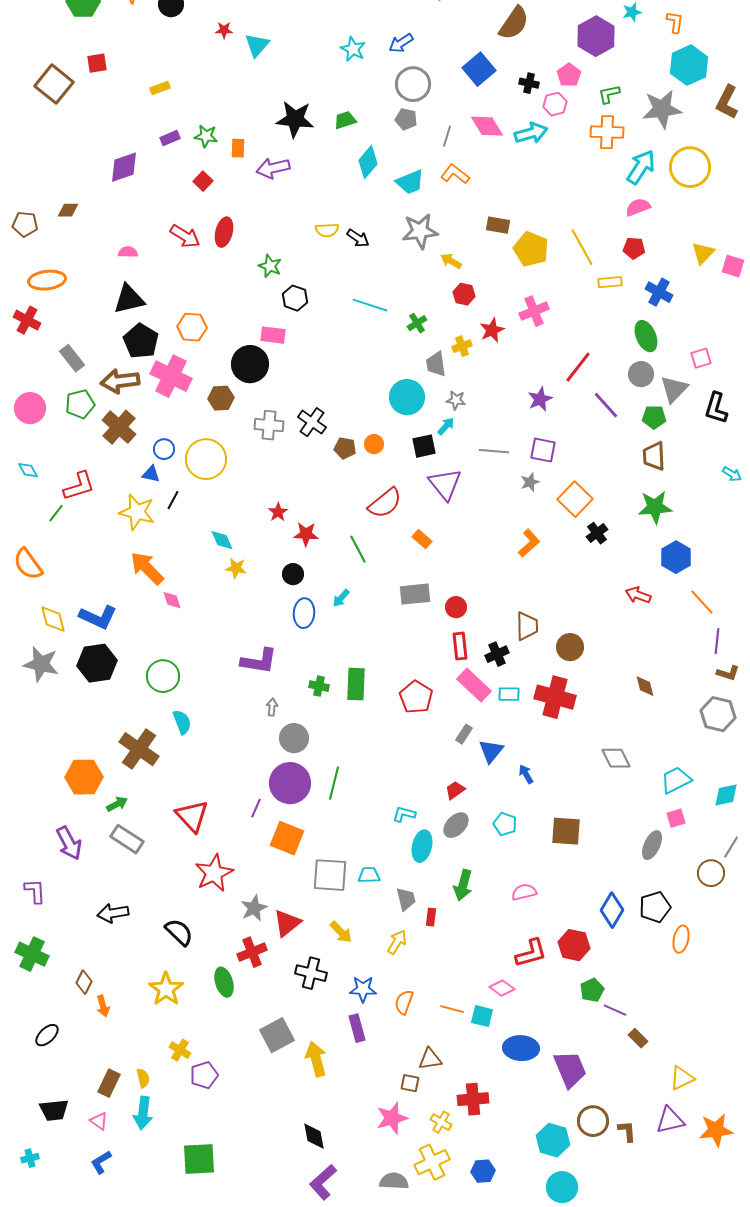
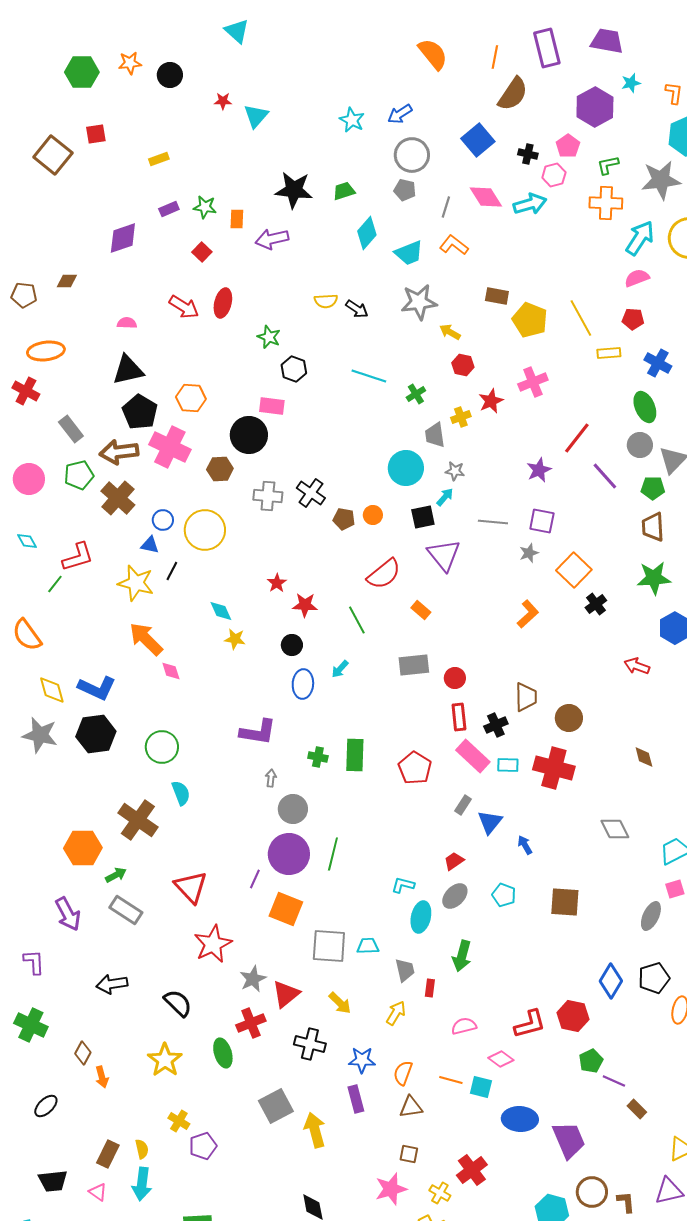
pink semicircle: (524, 892) -> (464, 1026), moved
brown triangle: (430, 1059) -> (411, 1107), moved
red cross: (473, 1099) -> (472, 1170), turned -32

